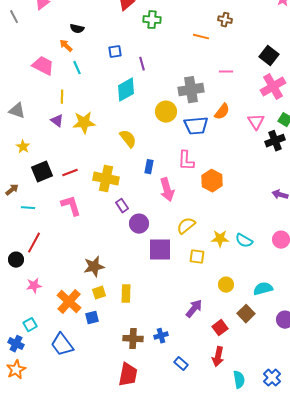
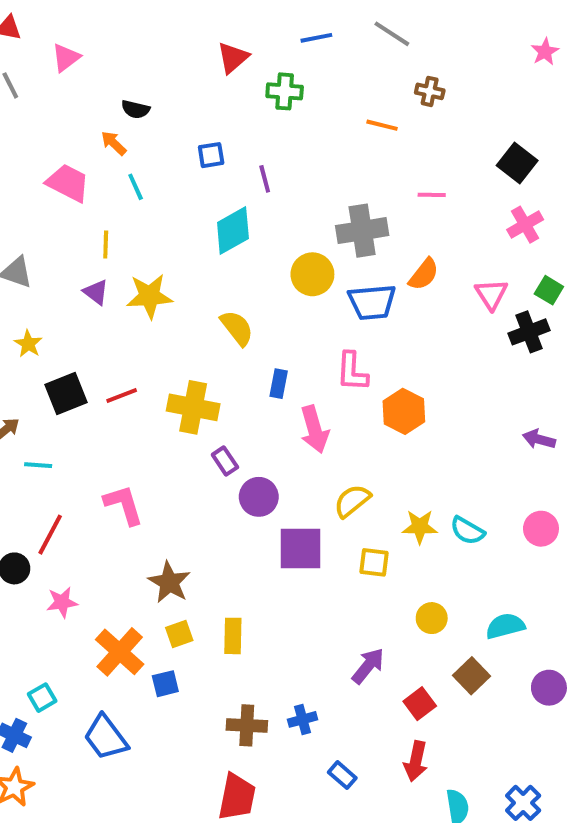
pink cross: (273, 87) -> (525, 225), size x0.7
pink L-shape: (71, 206) -> (124, 505), moved
brown star: (94, 267) -> (169, 582), turned -30
pink star: (34, 286) -> (62, 602), moved

